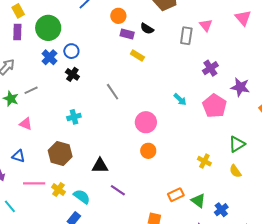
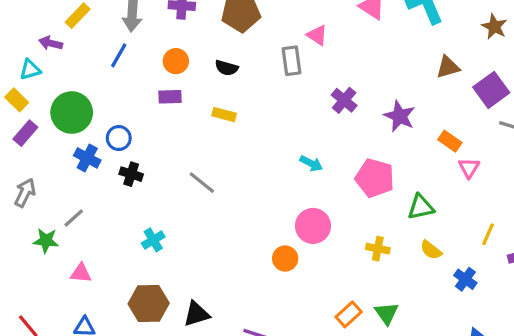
purple rectangle: (17, 32) -> (25, 133), turned 56
purple rectangle: (127, 34) -> (170, 97), moved
purple star: (240, 87) -> (400, 116), turned 30
pink pentagon: (215, 106) -> (375, 178), moved
pink circle: (146, 122) -> (313, 226), moved
green triangle: (237, 144) -> (421, 207), turned 36
black triangle: (100, 166) -> (197, 314), moved
green triangle: (198, 201) -> (387, 313), turned 35
blue cross: (221, 210) -> (465, 279), moved

